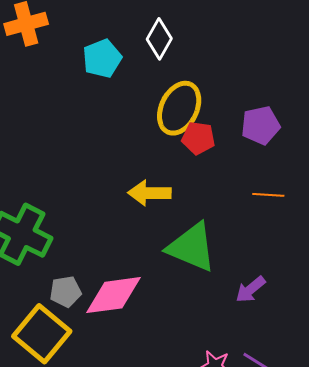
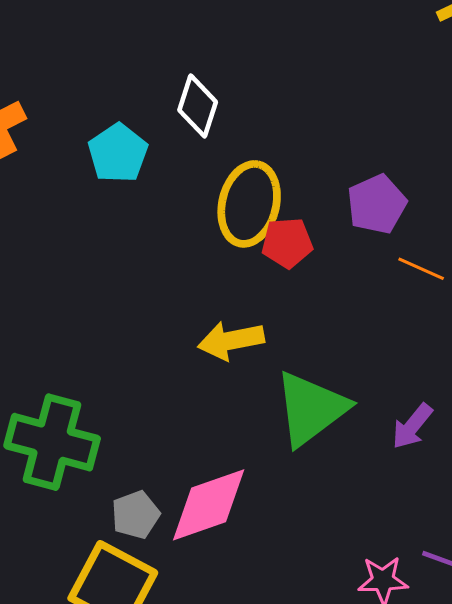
orange line: (268, 195) -> (421, 269), moved, turned 32
green triangle: (192, 247) -> (311, 409), turned -48
purple arrow: (250, 289) -> (412, 426), moved

